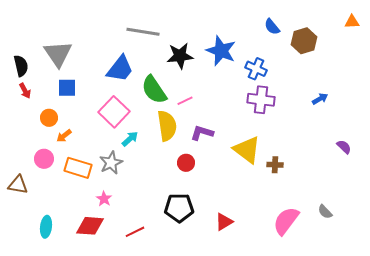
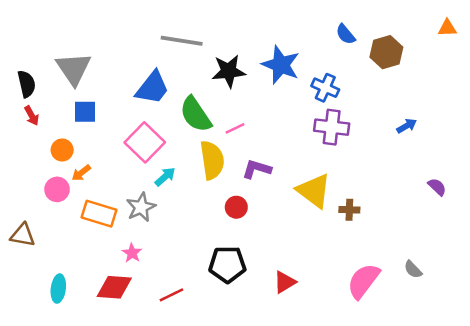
pink circle: (44, 159) -> (57, 189), moved

